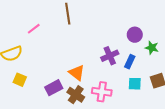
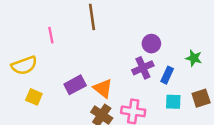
pink line: (34, 29) -> (51, 35), turned -64
purple circle: (135, 35) -> (151, 44), moved
purple rectangle: (54, 88) -> (75, 85), moved

